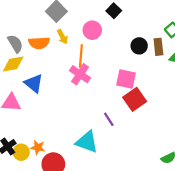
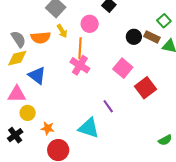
brown rectangle: (158, 47) -> (152, 37), turned -56
pink square: (126, 79) -> (123, 68), turned 30
red square: (135, 99) -> (146, 88), moved
orange star: (38, 147) -> (48, 128), moved
yellow circle: (21, 152) -> (28, 113), moved

